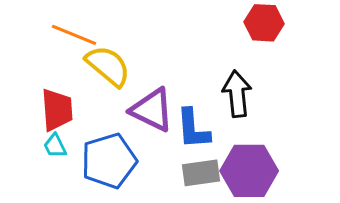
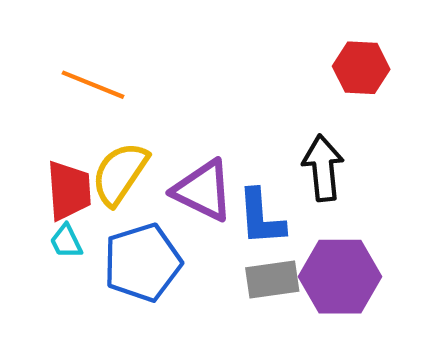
yellow semicircle: (108, 66) -> (120, 174), moved, turned -96

